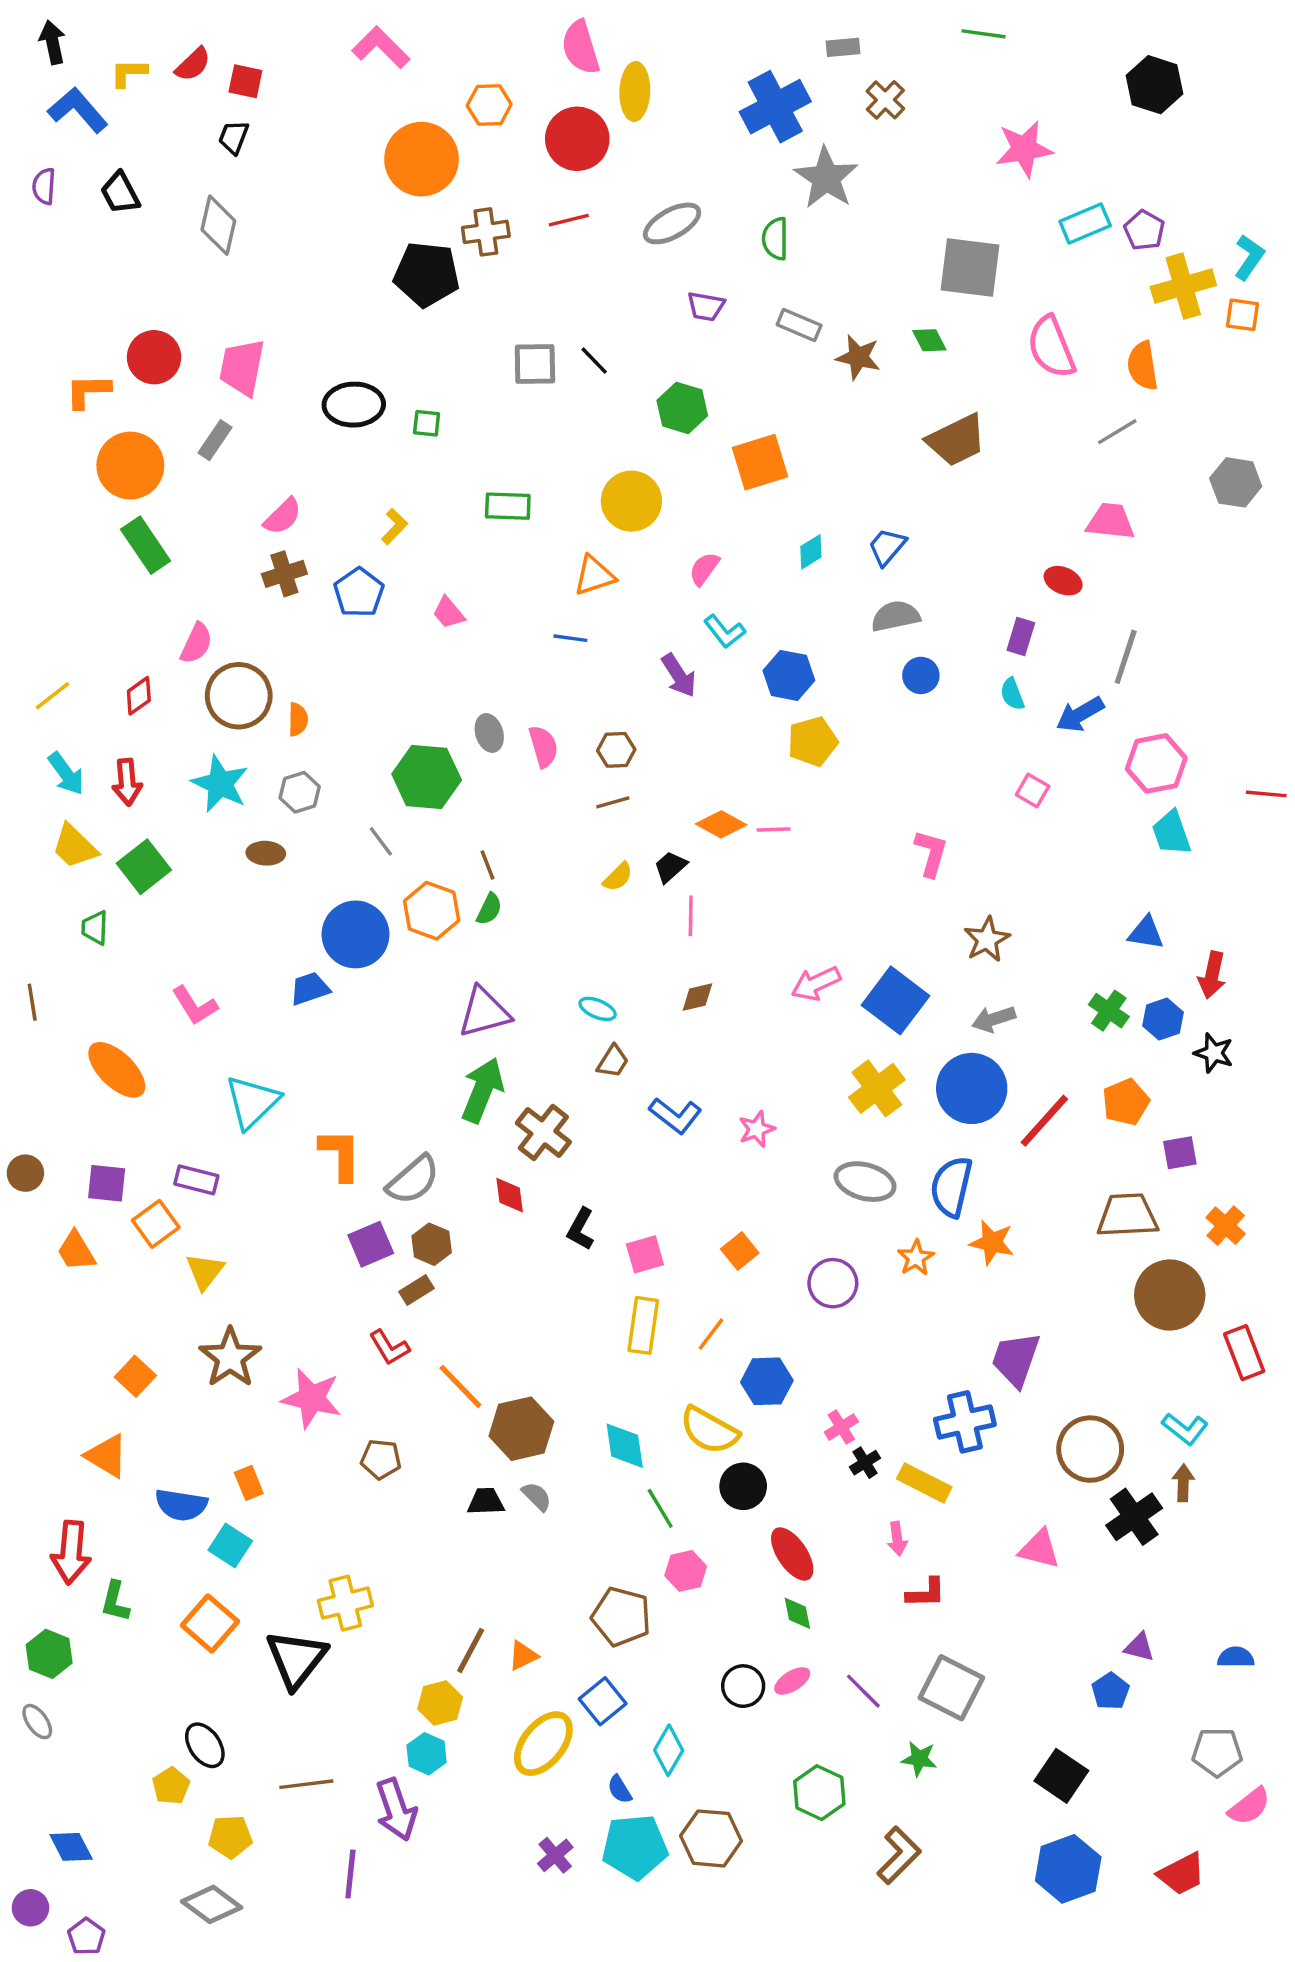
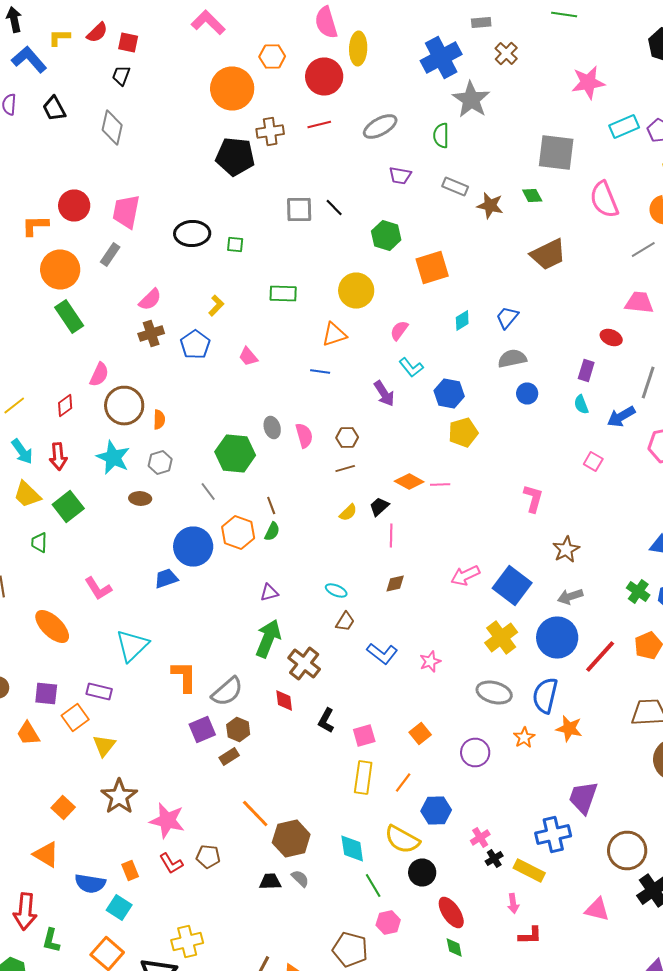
purple triangle: (484, 1012) -> (269, 592), size x0.6
red L-shape: (389, 1347) -> (171, 864), moved

